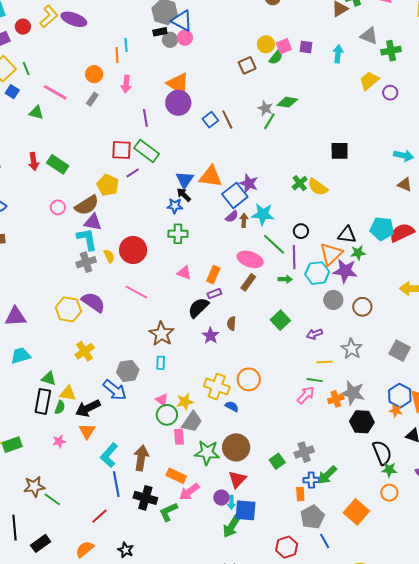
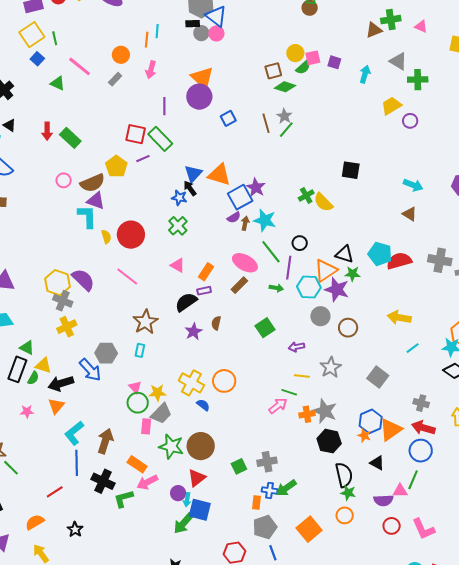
green diamond: (287, 102) -> (285, 87), moved
brown line: (227, 119) -> (266, 123), moved
green cross: (178, 234) -> (178, 226), turned 36
gray cross: (86, 262) -> (63, 301), moved, turned 30

